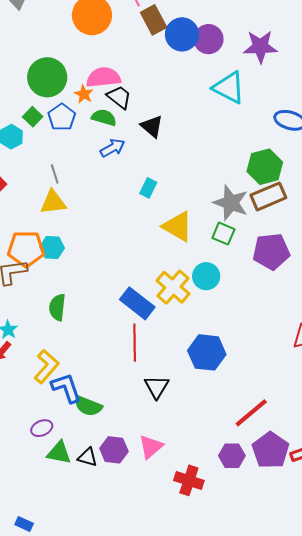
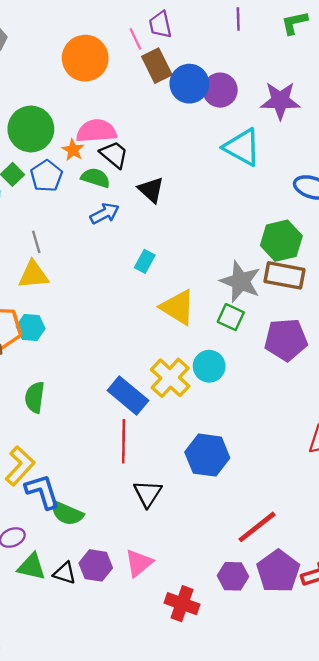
brown rectangle: (268, 196) -> (284, 275), turned 32

